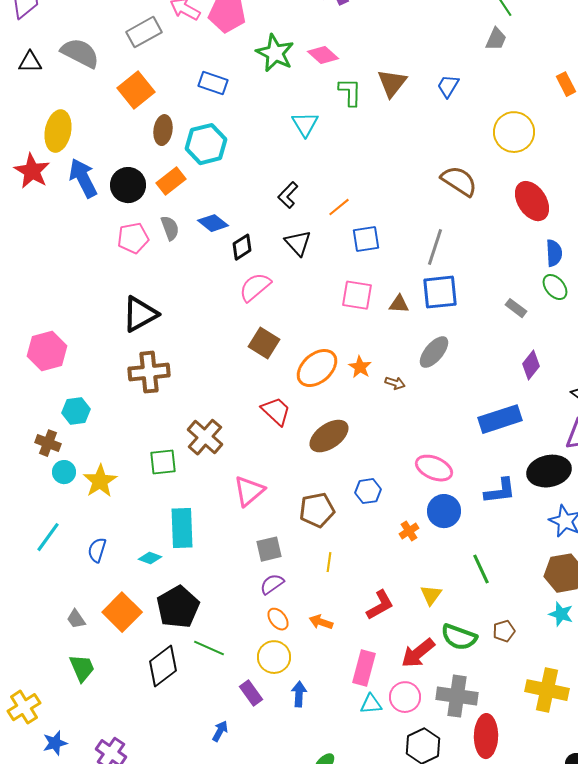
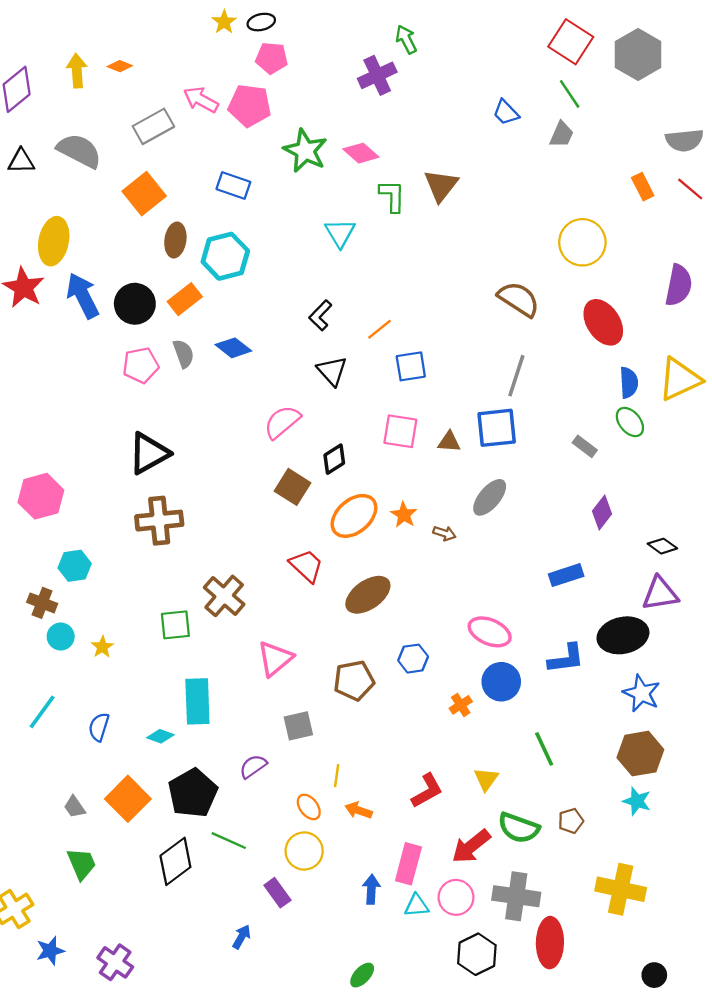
blue trapezoid: (448, 86) -> (506, 112), moved, turned -75
black diamond: (242, 247) -> (334, 459), moved
gray line: (435, 247) -> (516, 376), moved
blue rectangle: (500, 419) -> (566, 575), size x0.7
yellow star: (100, 481) -> (102, 647), size x0.6
yellow line: (329, 562) -> (337, 776), moved
purple semicircle: (272, 584) -> (253, 766), moved
blue arrow: (299, 694) -> (371, 889), moved

